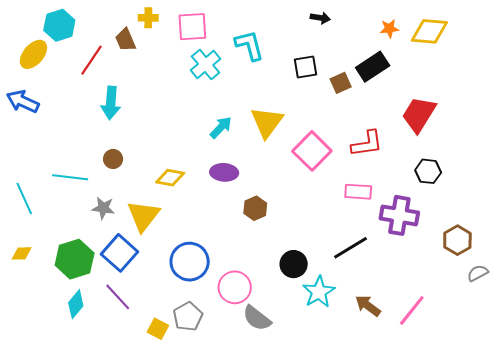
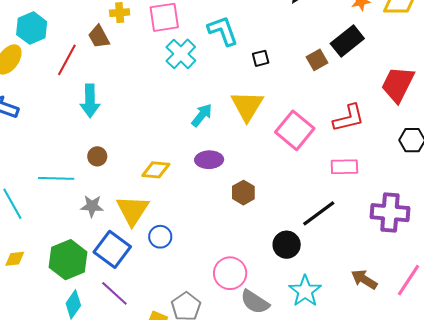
black square: (306, 67) -> (261, 58), moved, size x0.7
purple cross: (399, 215) -> (390, 213), moved
black line: (350, 248) -> (319, 213), moved
blue circle: (190, 262) -> (160, 237), moved, size x0.6
cyan star: (319, 292) -> (305, 291), moved

